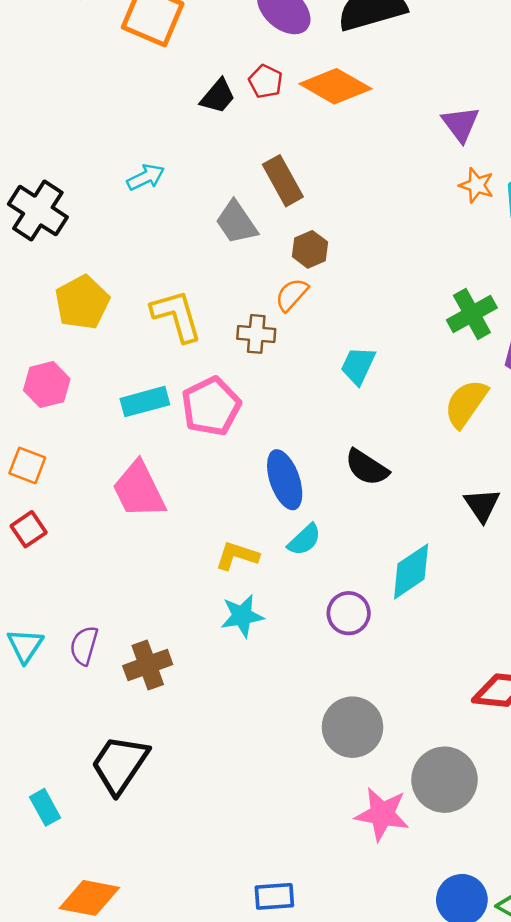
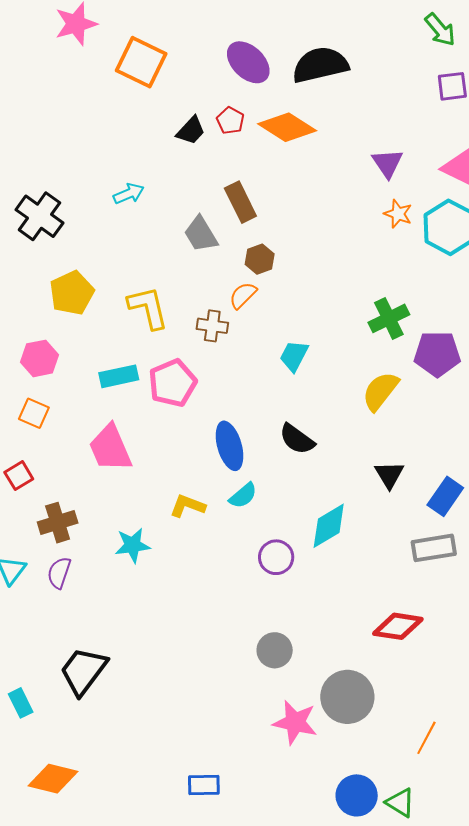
orange square: (27, 465) -> (34, 413), moved
cyan star: (242, 616) -> (133, 545), moved
brown cross: (148, 665) -> (58, 523), moved
gray circle: (352, 727) -> (275, 650), size x0.7

